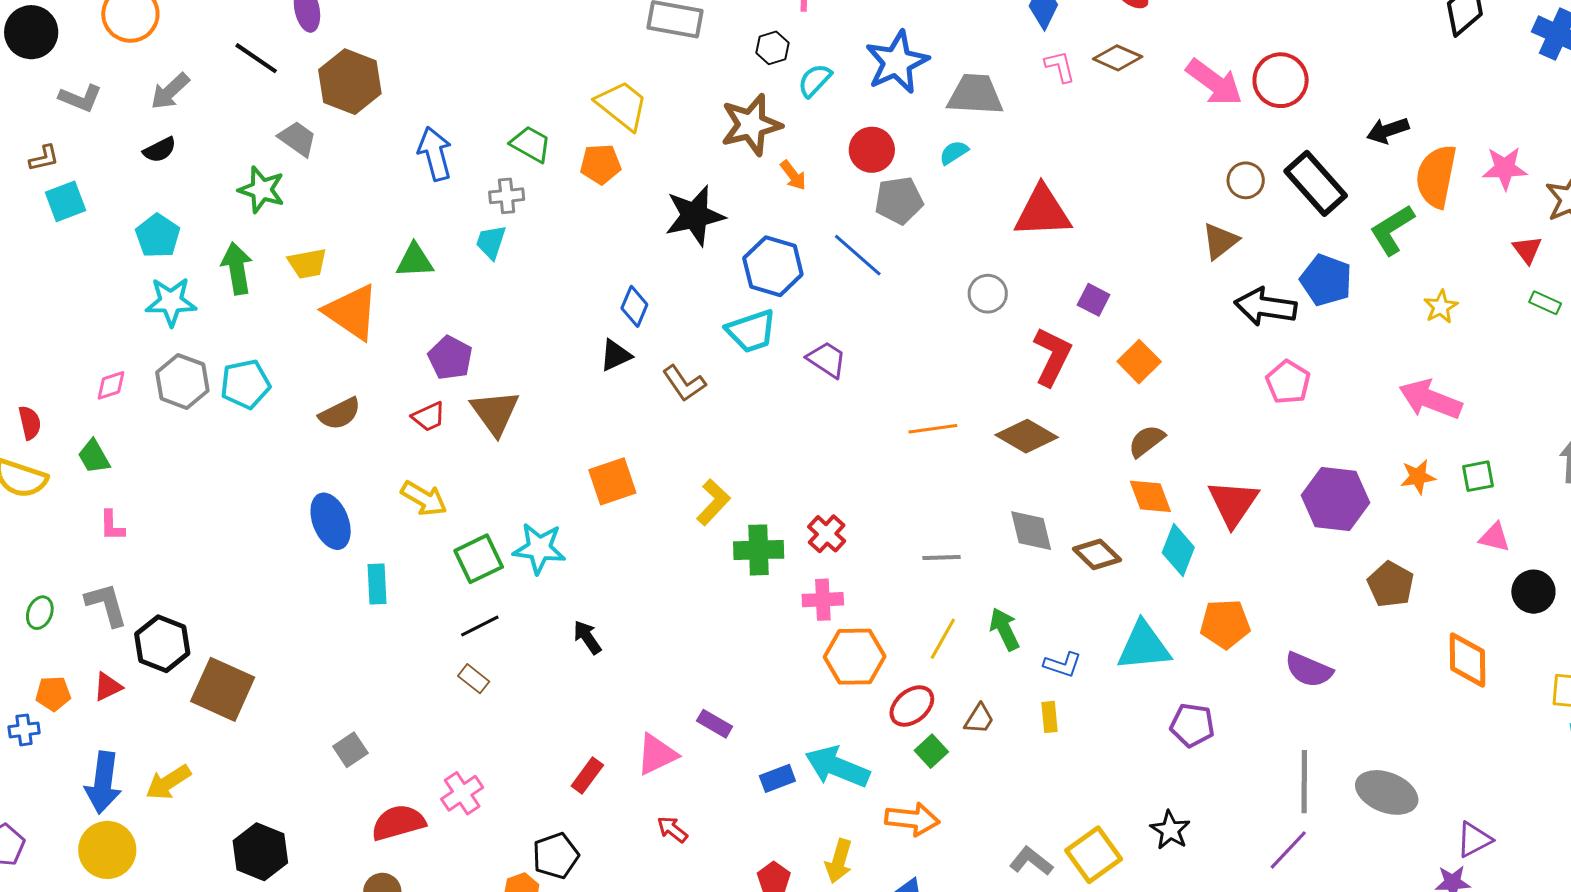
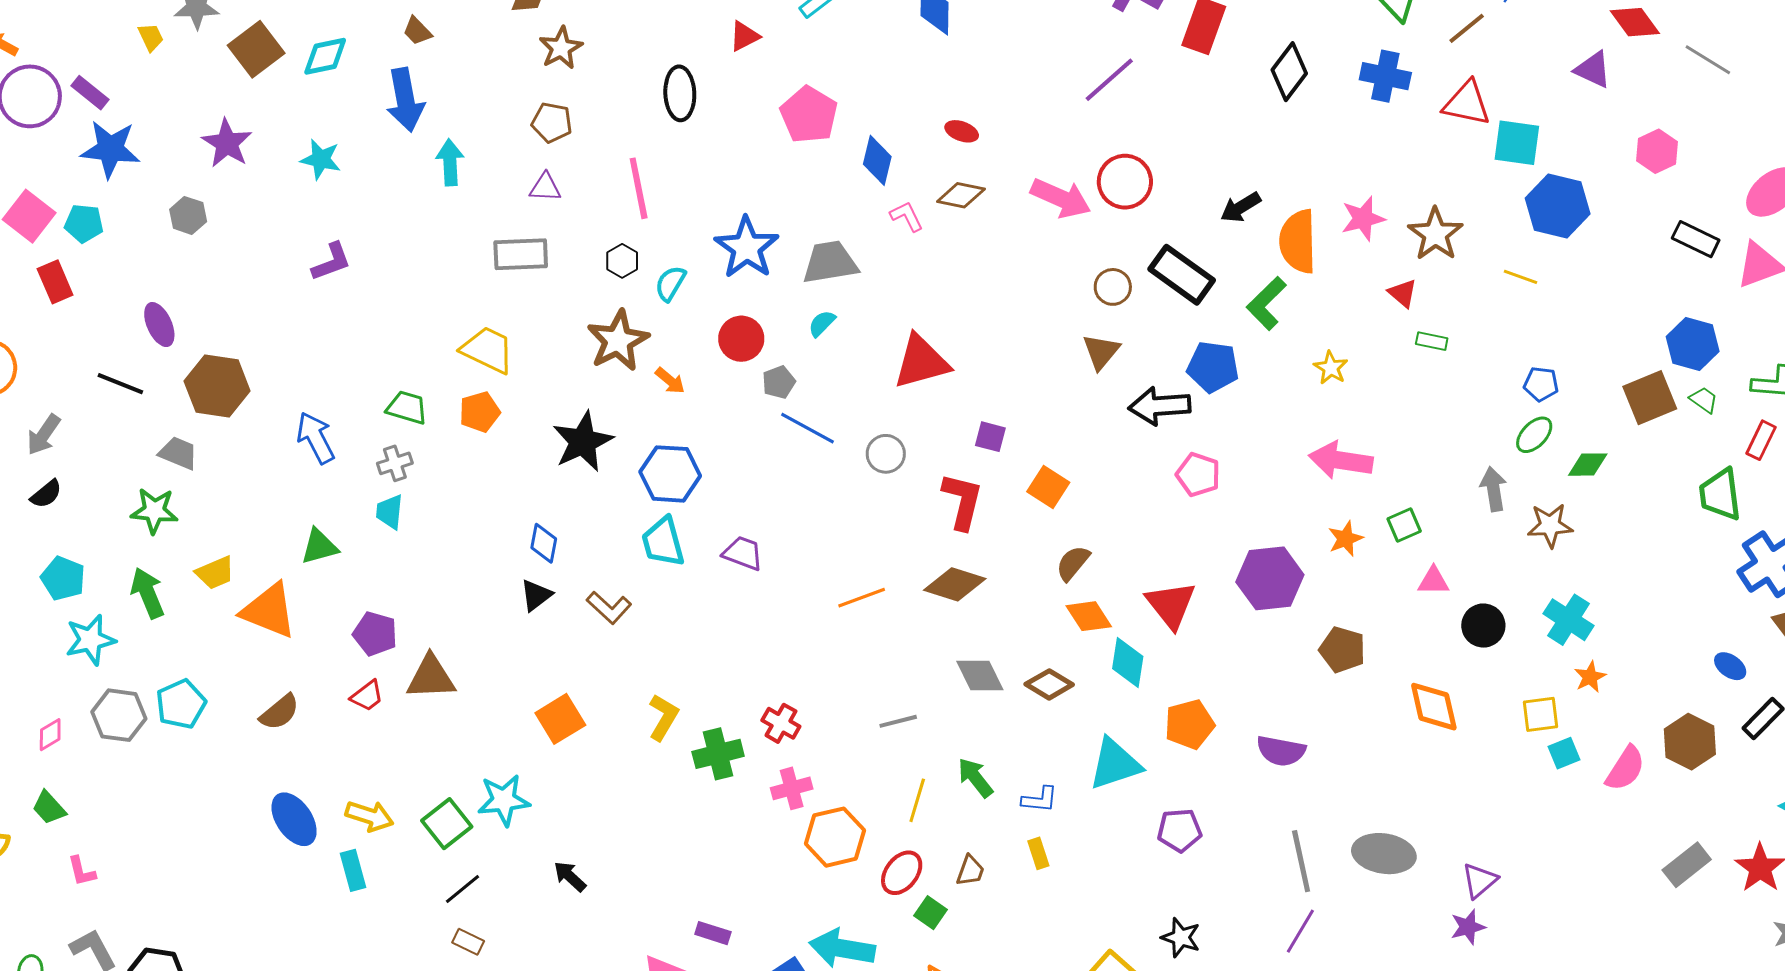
gray pentagon: (899, 200) -> (779, 382), size x0.7
blue line: (858, 255) -> (808, 428), moved
cyan trapezoid: (751, 331) -> (663, 542), turned 106
brown triangle: (495, 413) -> (431, 677), turned -44
yellow arrow: (424, 499) -> (370, 816), moved

